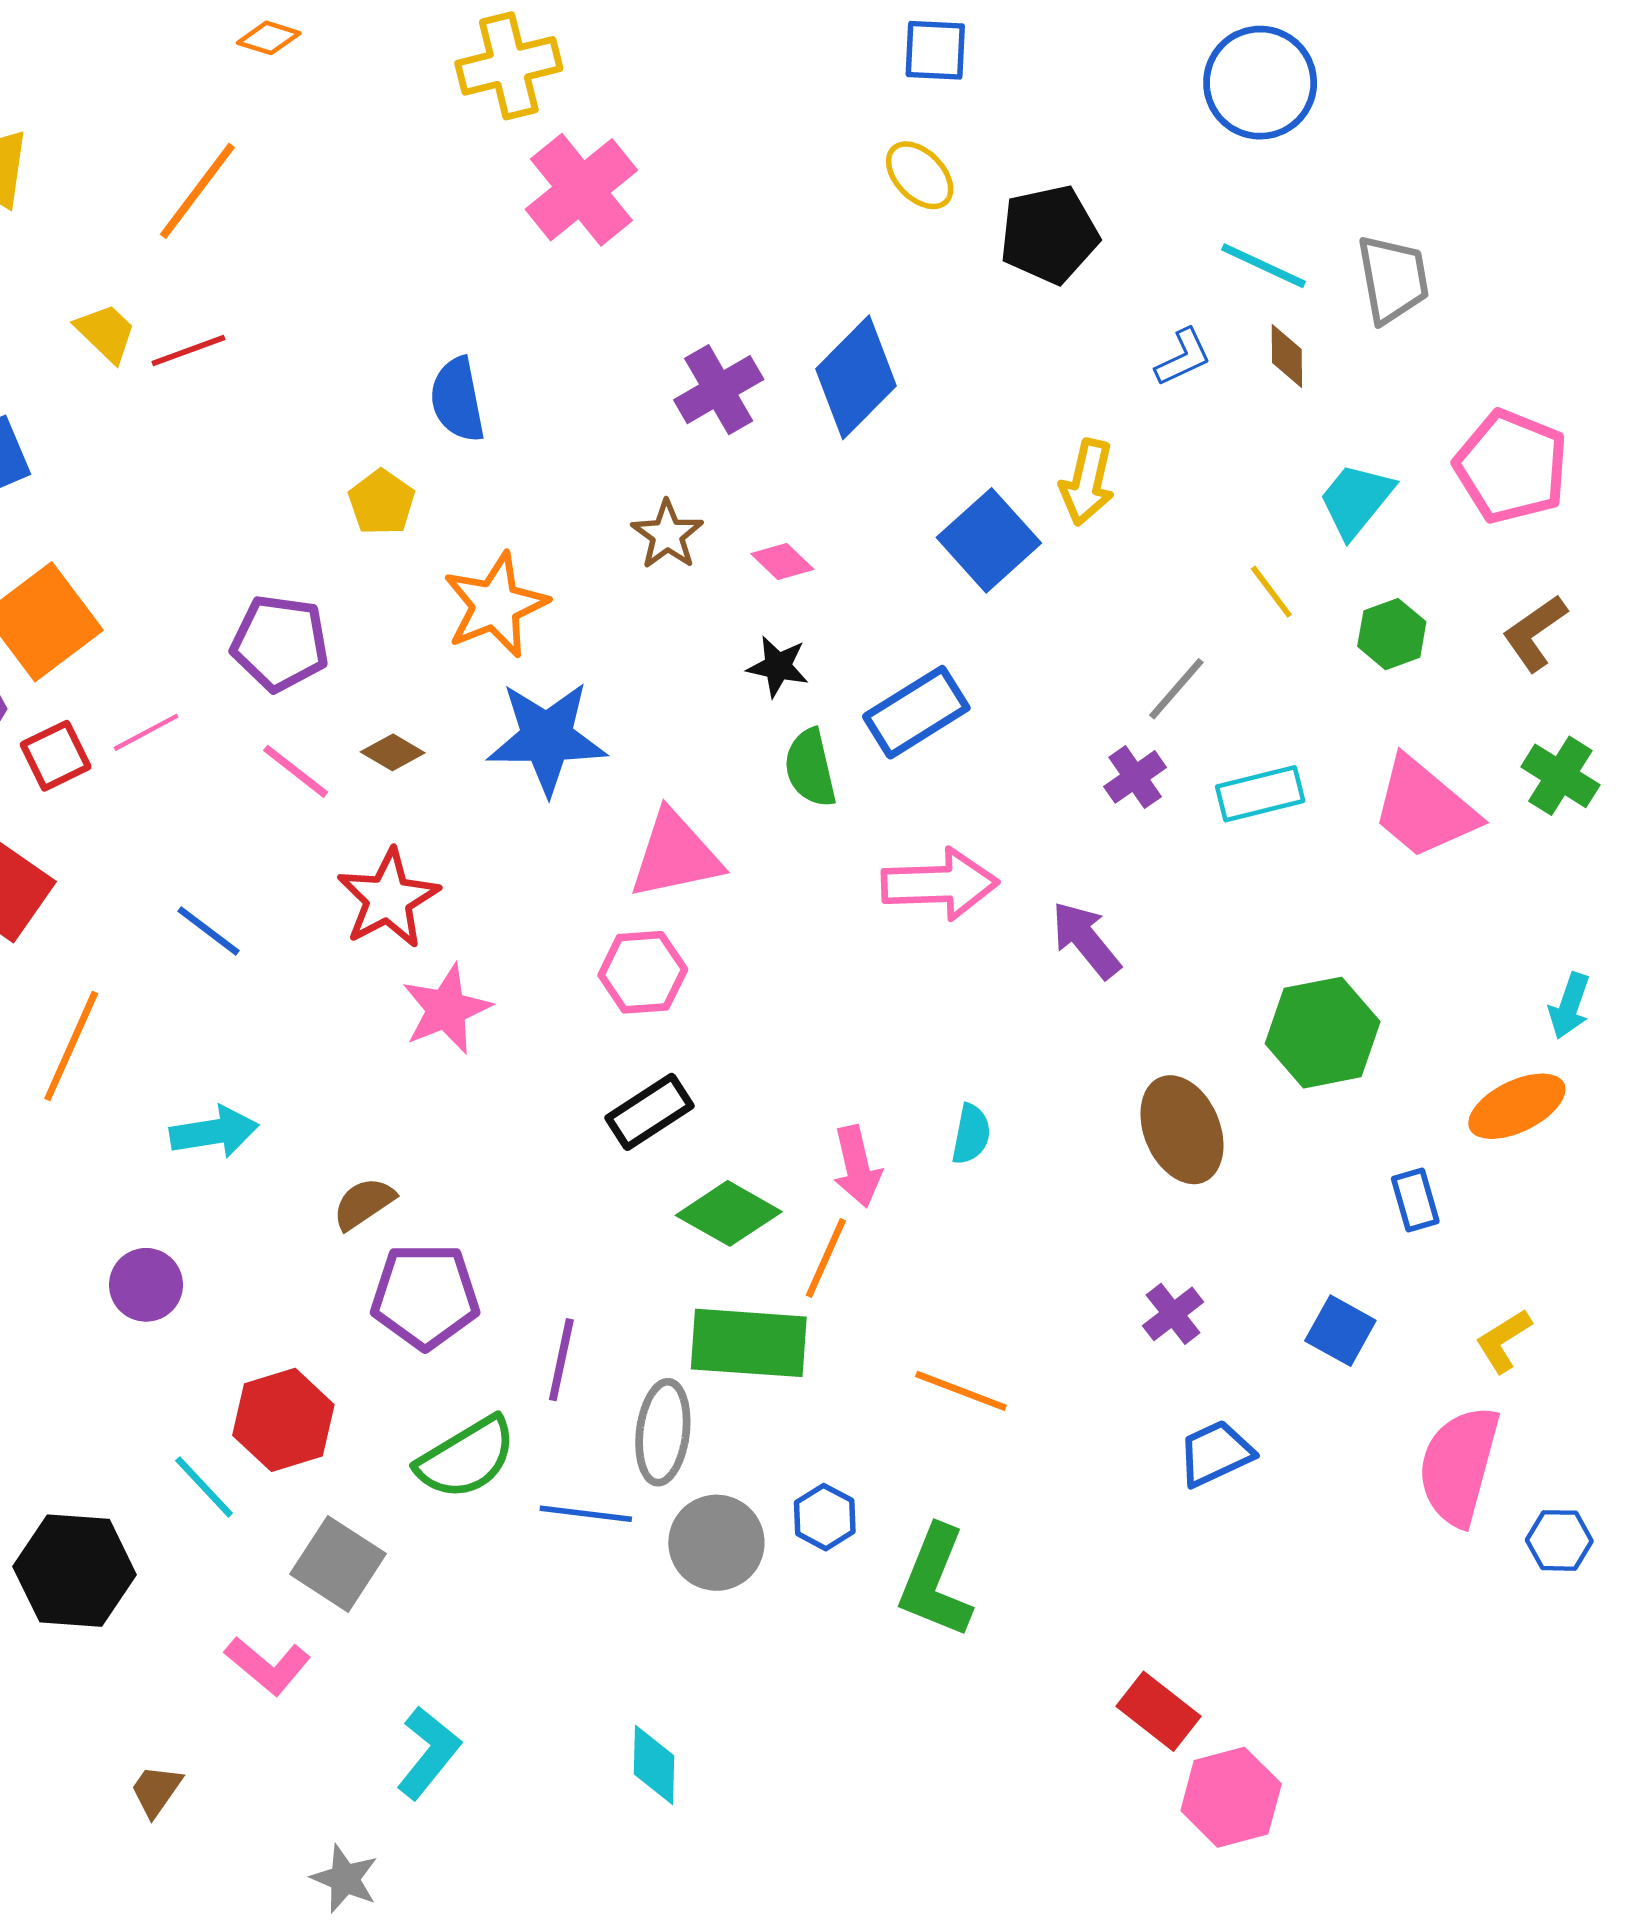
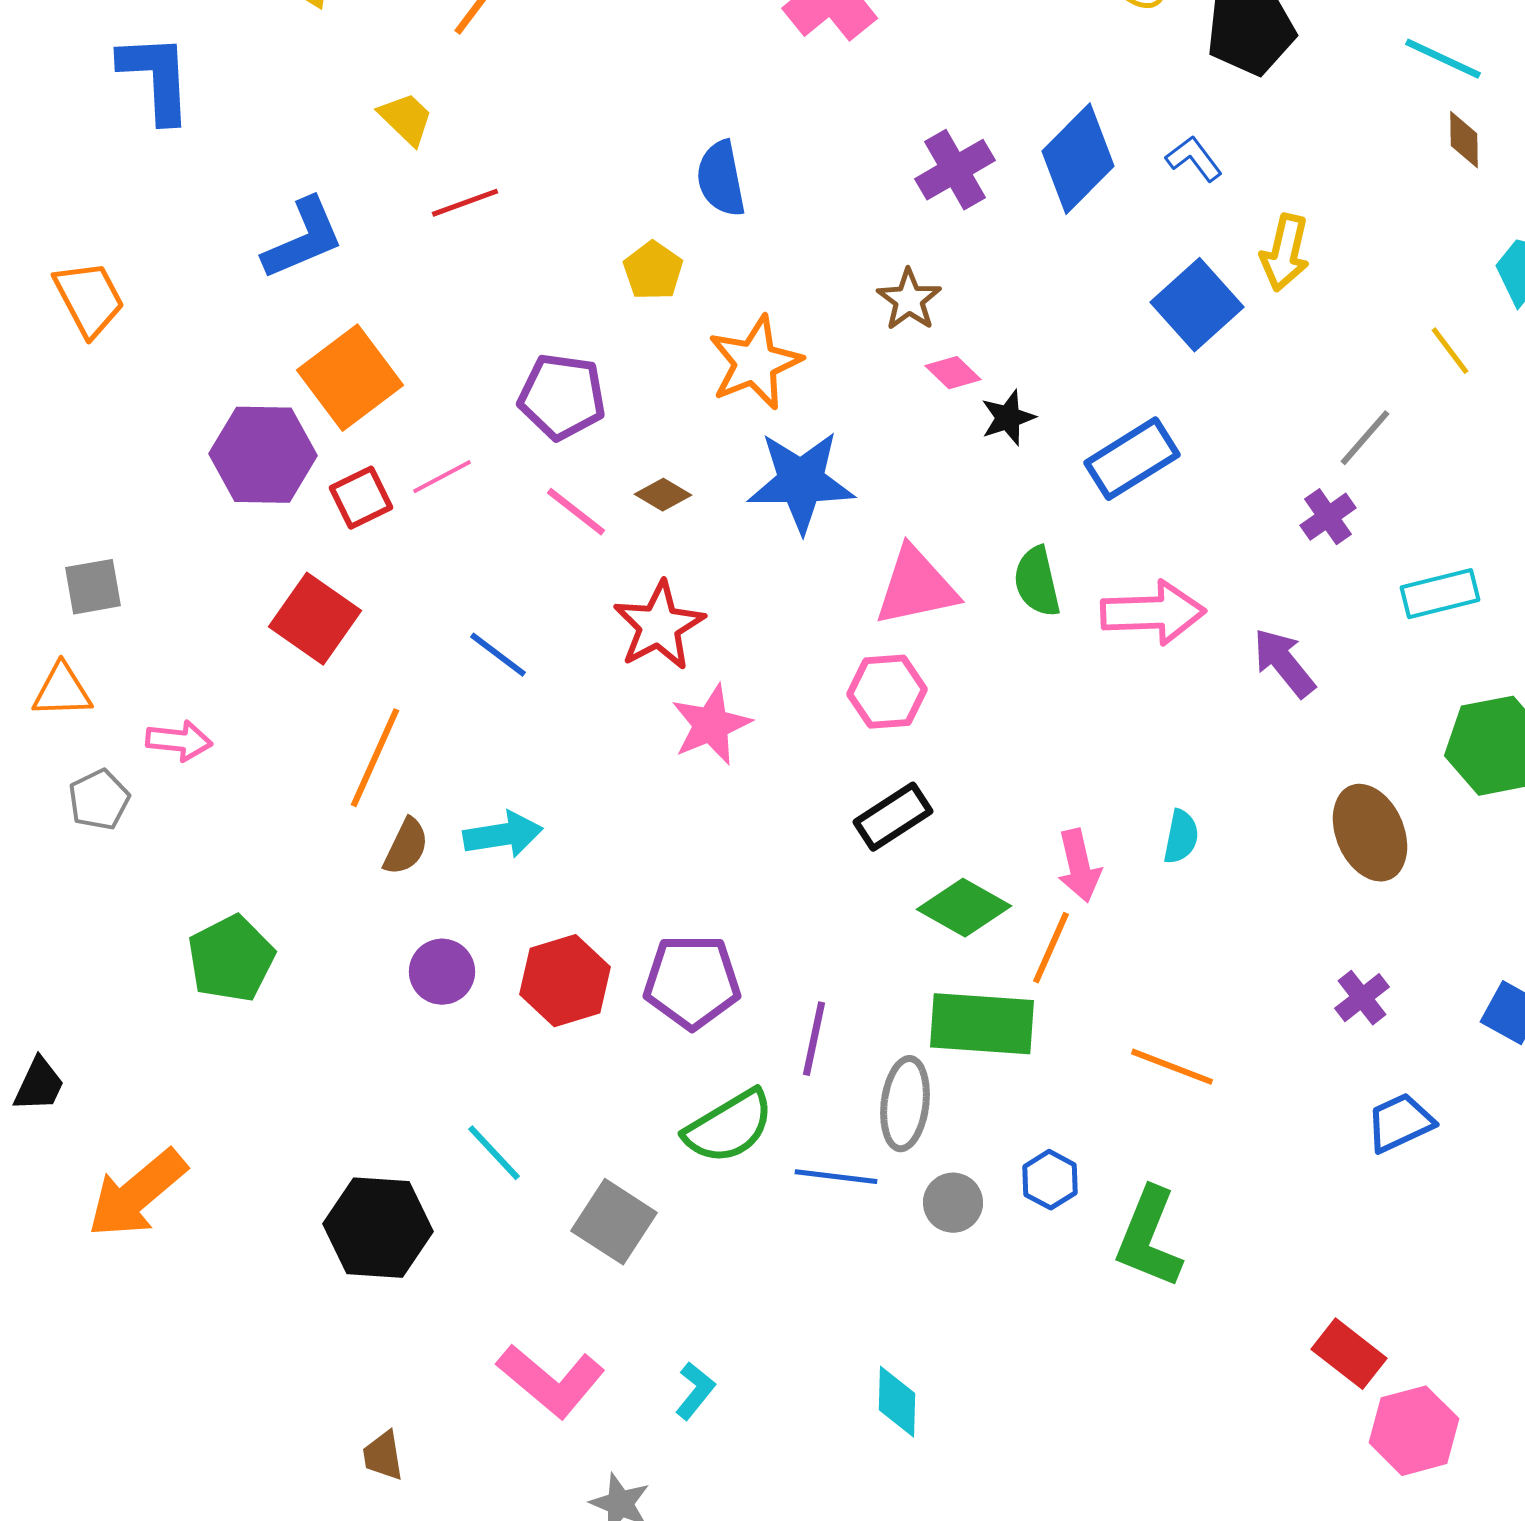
red line: (188, 351) -> (465, 203), moved
blue L-shape: (1183, 357) -> (1194, 159), moved, turned -102
pink diamond: (782, 561) -> (953, 373), moved
black star: (778, 666) -> (1008, 418), turned -30
green semicircle: (810, 768) -> (1037, 582), moved
cyan rectangle: (1260, 794) -> (1440, 594), moved
brown semicircle: (364, 1203) -> (406, 847), moved, turned 150
red hexagon: (283, 1420) -> (565, 981), moved
gray circle: (716, 1543) -> (953, 1203), size x0.7
pink L-shape: (268, 1666) -> (551, 1381), moved, size x1.4
cyan L-shape: (428, 1753) -> (695, 1391), size x0.7
brown trapezoid: (156, 1791) -> (383, 1456), moved, turned -44

